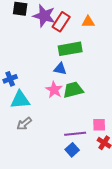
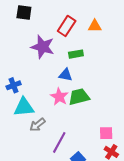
purple star: (44, 16) -> (43, 47), moved
green rectangle: (70, 49) -> (76, 54), size x0.6
gray arrow: (24, 124) -> (37, 125), moved
purple line: (75, 134) -> (59, 142), moved, turned -55

